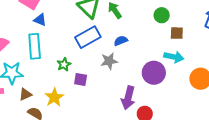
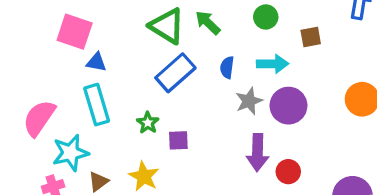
green circle: (162, 15) -> (266, 17), moved
blue semicircle: (121, 41) -> (227, 67), turned -48
cyan arrow: (174, 57) -> (273, 64), moved
gray star: (109, 61) -> (249, 101), moved

